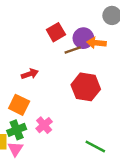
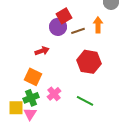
purple circle: (83, 38) -> (58, 27), moved
orange arrow: (96, 43) -> (98, 25), turned 84
green line: (95, 147) -> (85, 101), moved

